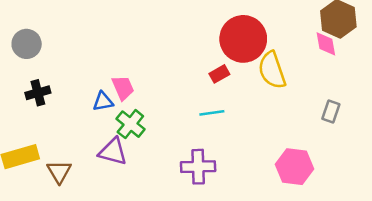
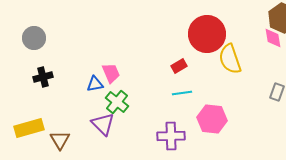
red rectangle: (219, 74) -> (179, 66), moved
purple triangle: (113, 152) -> (103, 124), turned 30
pink hexagon: (295, 167) -> (212, 119), moved

